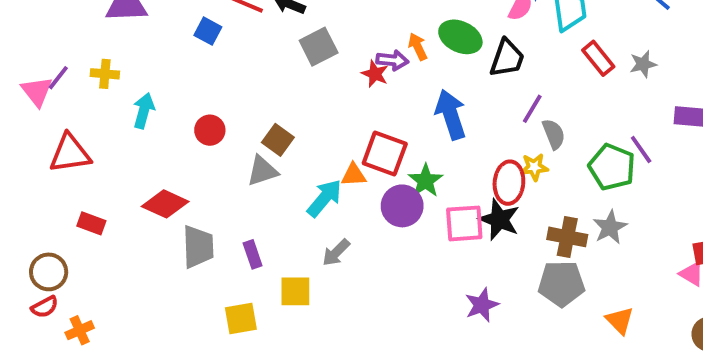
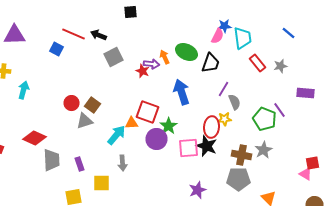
red circle: (210, 130) -> (72, 103), moved
gray arrow: (336, 253) -> (122, 163), turned -49

